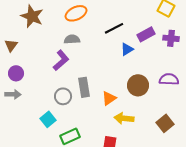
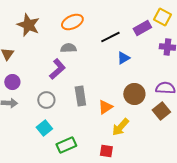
purple rectangle: (146, 34) -> (142, 28), moved
gray circle: (63, 96) -> (46, 100), moved
yellow arrow: (124, 118) -> (120, 127), turned -54
brown square: (165, 123) -> (161, 111), moved

